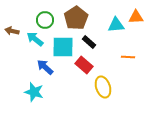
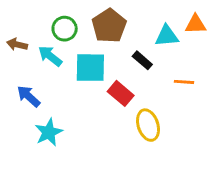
black rectangle: (89, 42) -> (142, 60), moved
blue arrow: (45, 67) -> (29, 96), moved
cyan star: (34, 92) -> (49, 132), turned 30

